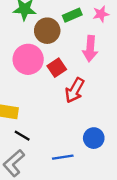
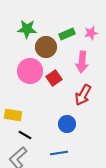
red arrow: (75, 90) -> (83, 95), moved
blue circle: (94, 138) -> (67, 124), moved

